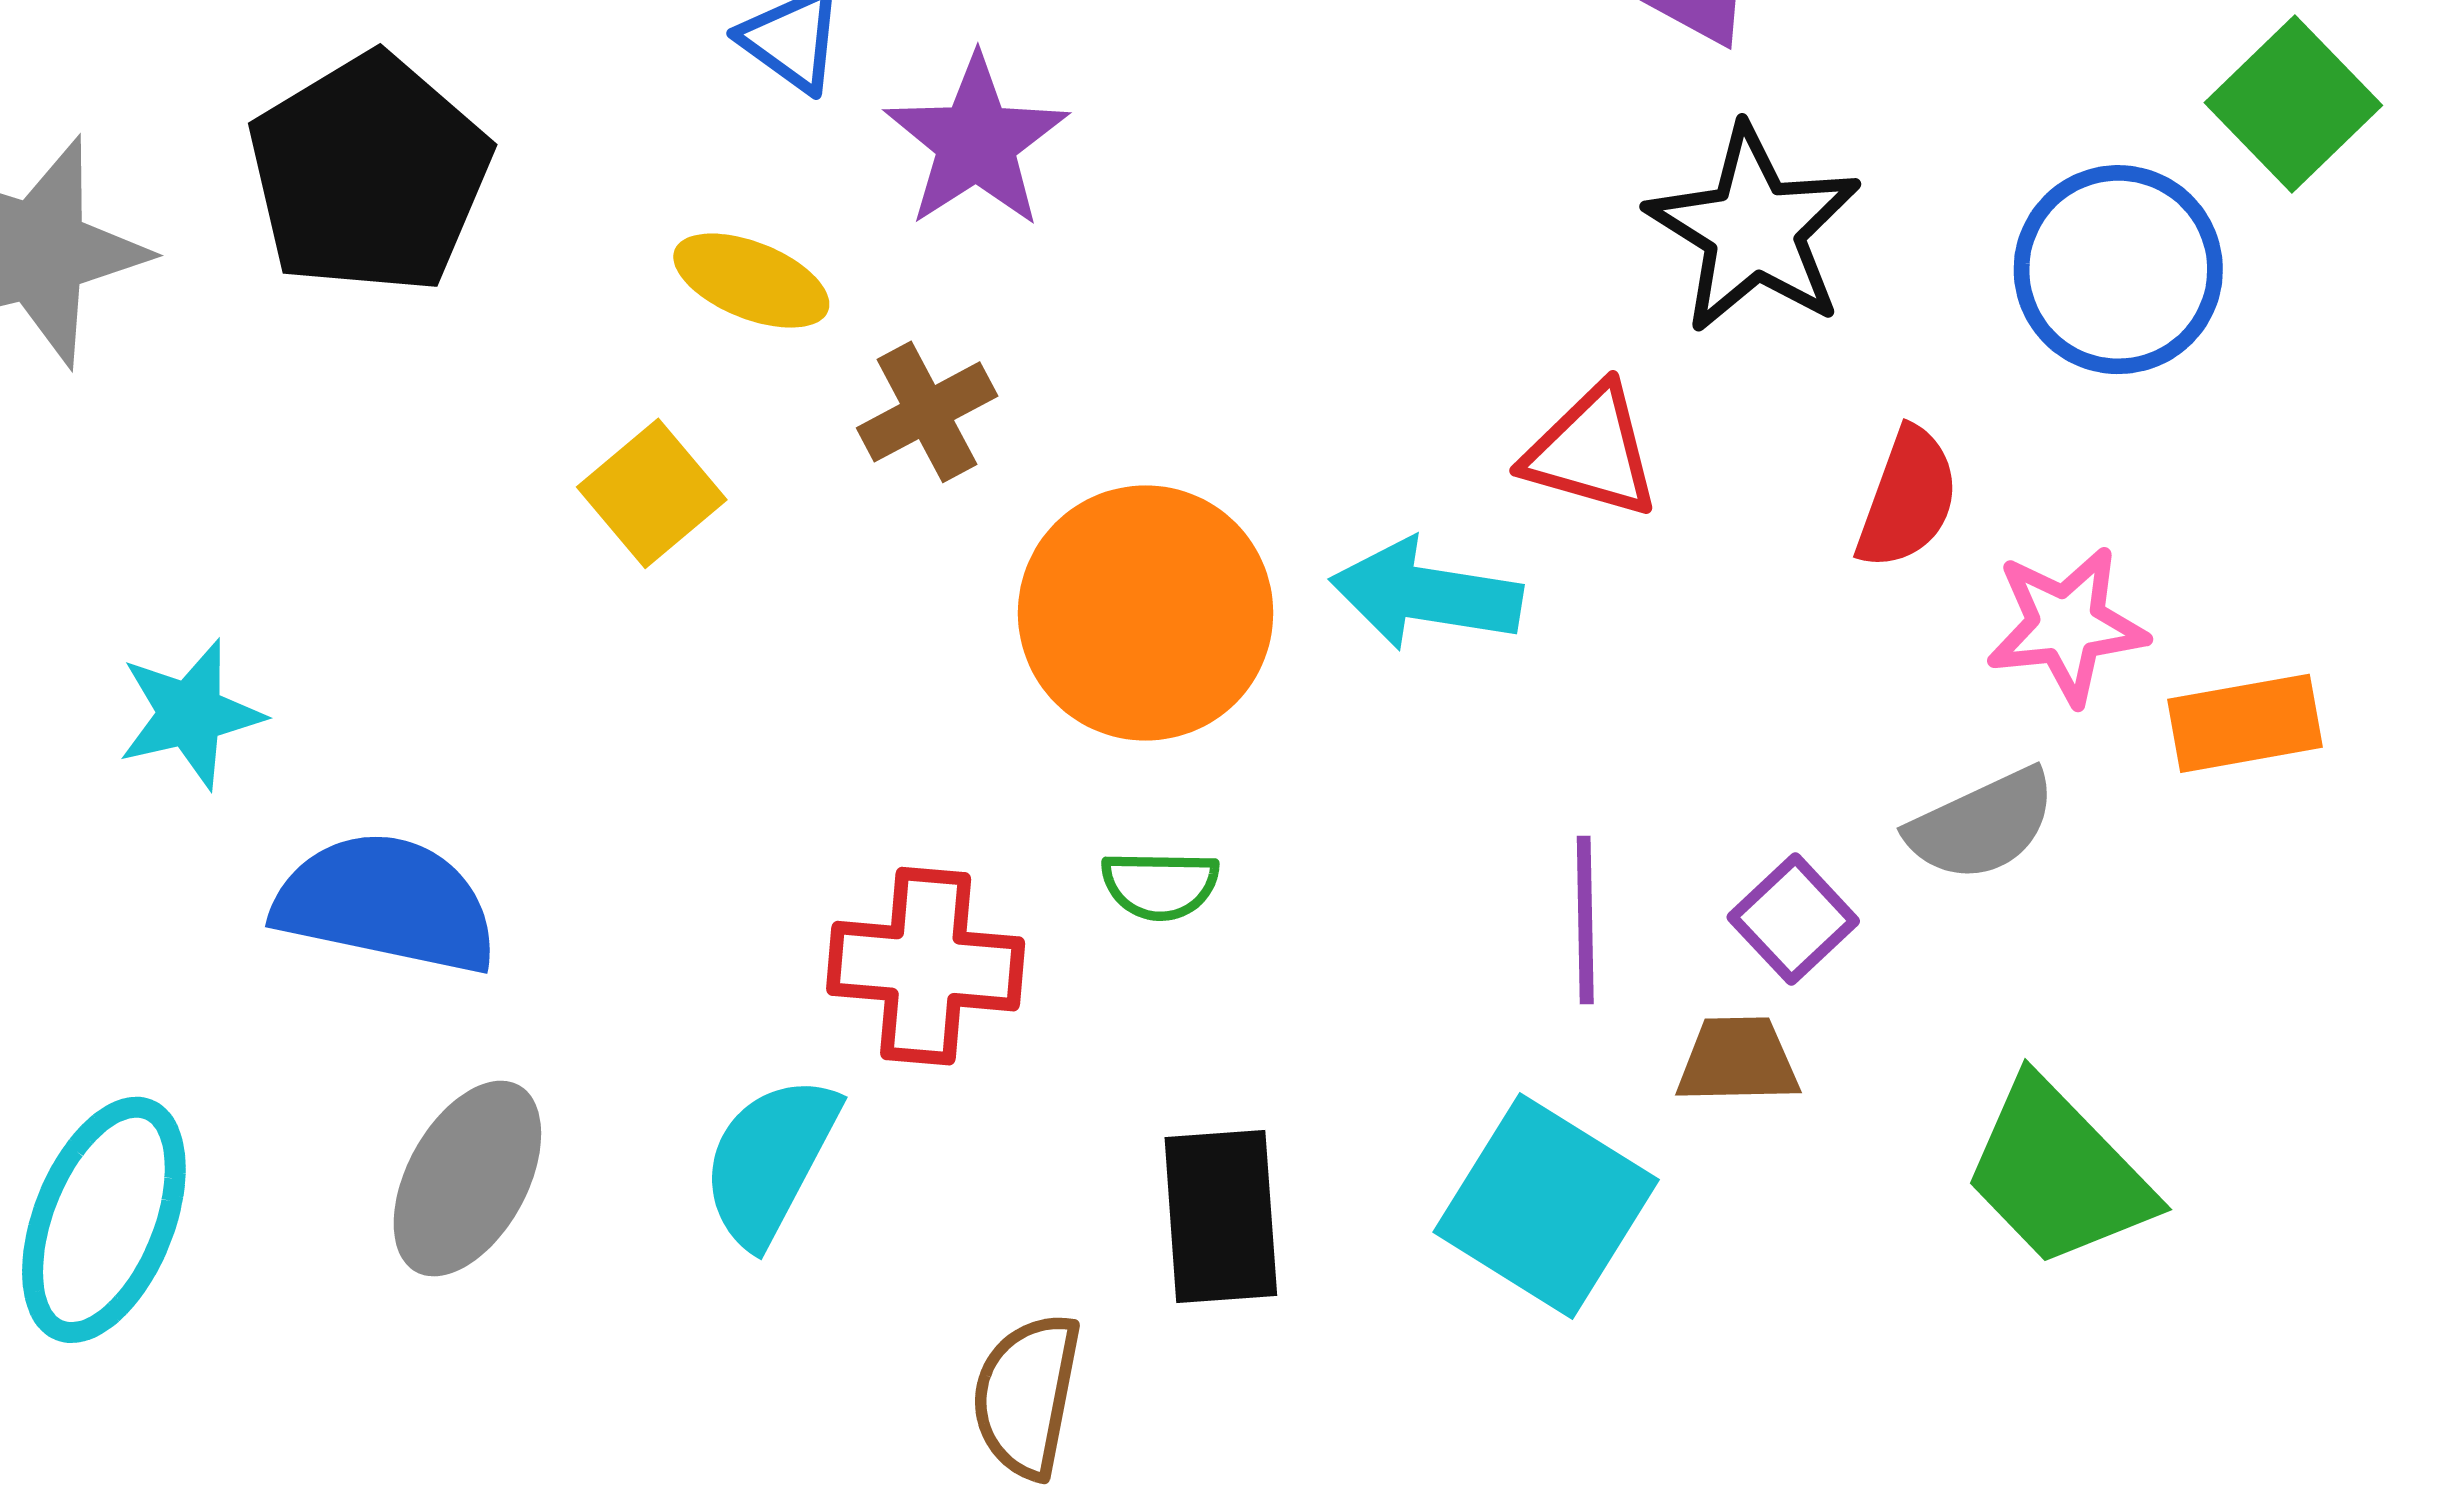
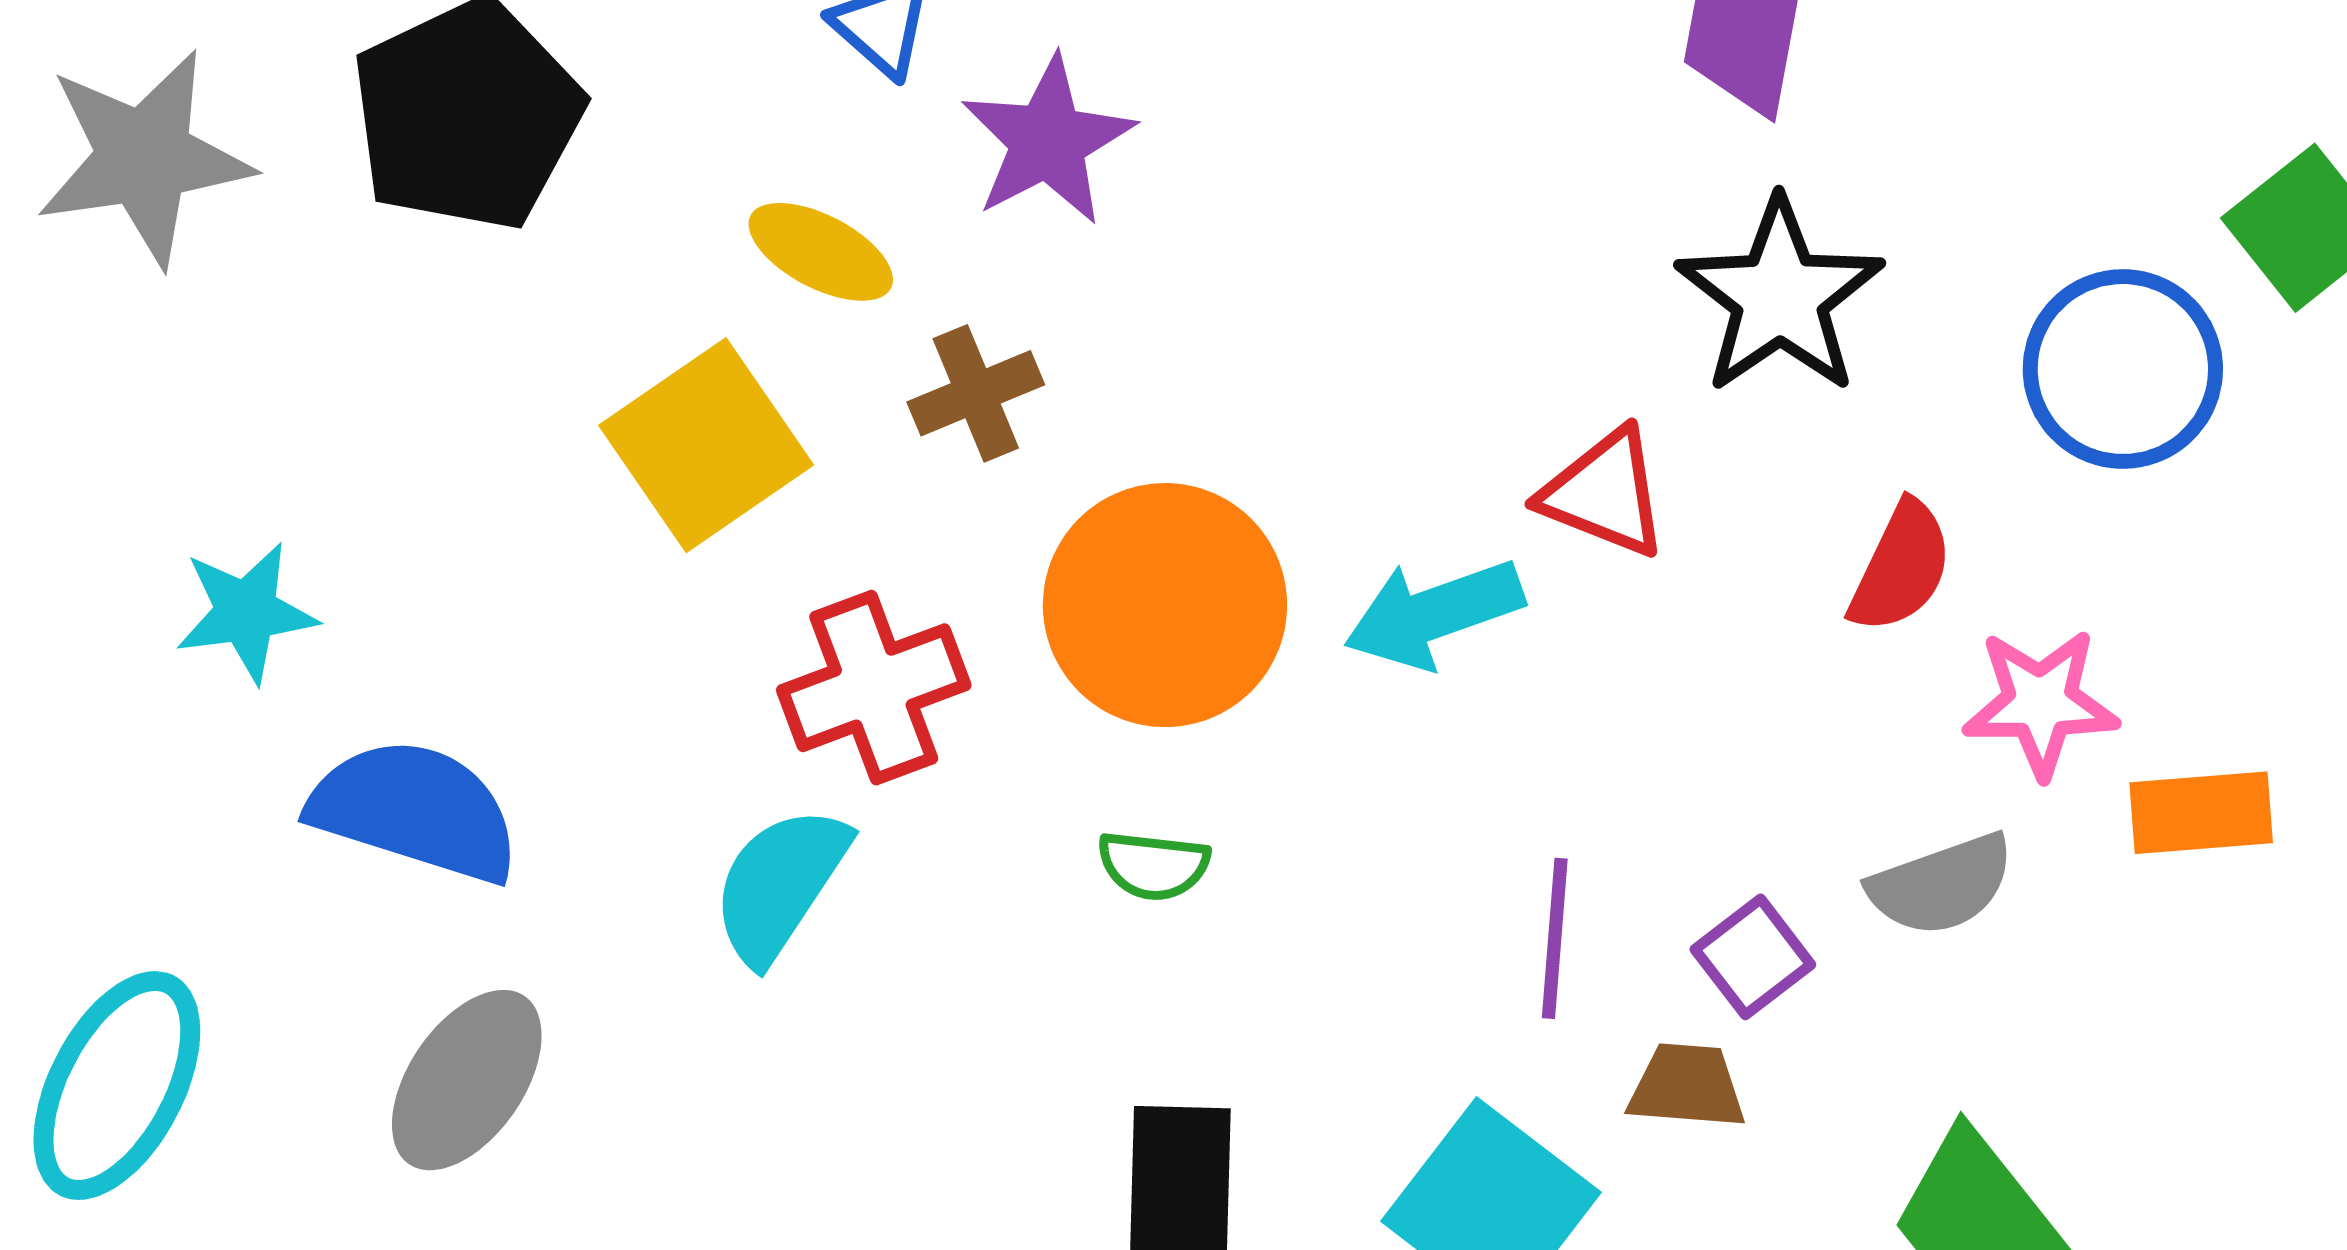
yellow square: (652, 493) -> (706, 445), size x1.5
cyan arrow: (1426, 594) -> (1434, 614), turned -34
red cross: (926, 966) -> (874, 688), moved, turned -31
cyan semicircle: (770, 1160) -> (780, 884), moved

